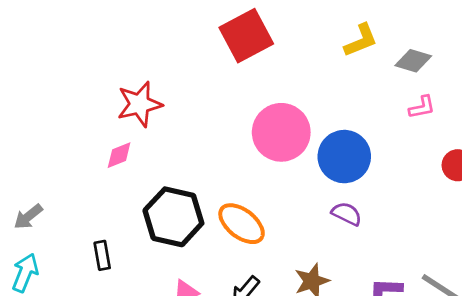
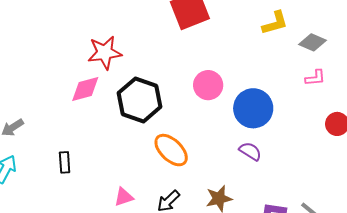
pink circle: (281, 132) -> (208, 85), size x0.7
pink diamond: (119, 155) -> (85, 89), size x1.4
black hexagon: (173, 217) -> (140, 100), moved

